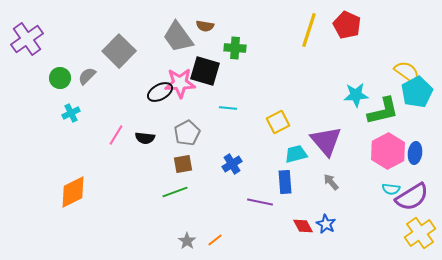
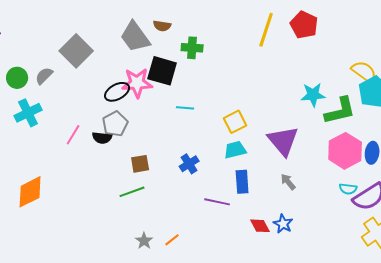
cyan cross: (71, 113) -> (28, 113), size x1.5
gray pentagon: (187, 133) -> (115, 124), moved
cyan trapezoid: (296, 154) -> (235, 150), moved

